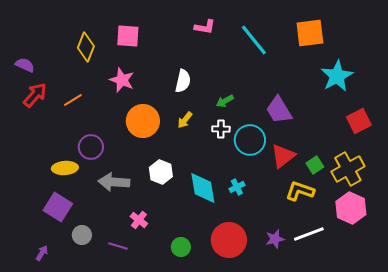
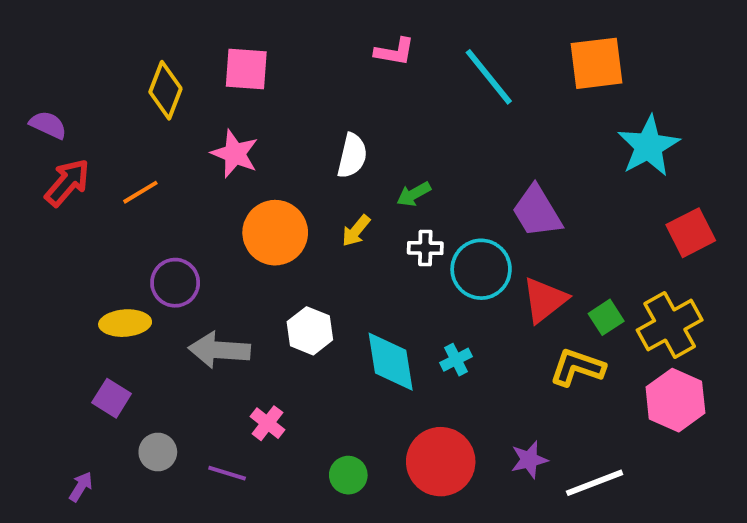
green arrow: (225, 101) -> (414, 194), moved
purple square: (58, 207) -> (112, 398), size x0.7
white line: (309, 234) -> (595, 483), moved

